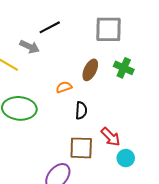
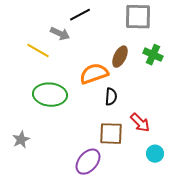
orange semicircle: (64, 87) -> (94, 74), size x1.8
cyan circle: (126, 158) -> (155, 154), moved

